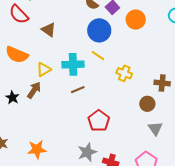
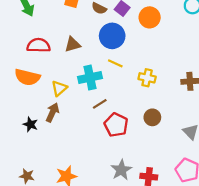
red semicircle: (19, 14) -> (39, 45), moved, turned 145
brown triangle: (49, 30) -> (73, 44), moved, turned -42
brown circle: (147, 104) -> (152, 117), moved
red pentagon: (99, 121) -> (116, 125), moved

